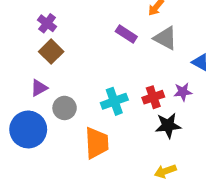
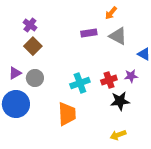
purple rectangle: (126, 34) -> (89, 33), turned -42
purple triangle: (39, 88) -> (15, 73), moved
gray circle: (65, 108) -> (35, 78), moved

